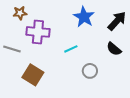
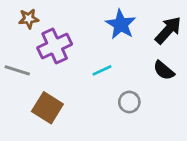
purple cross: (38, 32) -> (55, 46), turned -30

